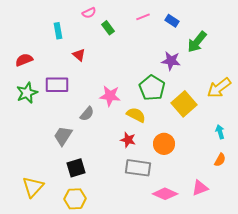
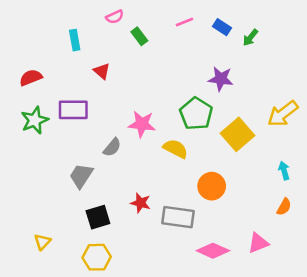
green arrow: (197, 42) -> (250, 37), moved, size x0.6
red star: (128, 140) -> (141, 203), moved
yellow triangle: (33, 187) -> (42, 242), size x0.6

